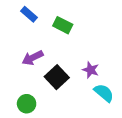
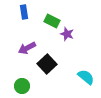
blue rectangle: (29, 14) -> (24, 12), turned 40
purple star: (91, 70) -> (67, 34), moved

